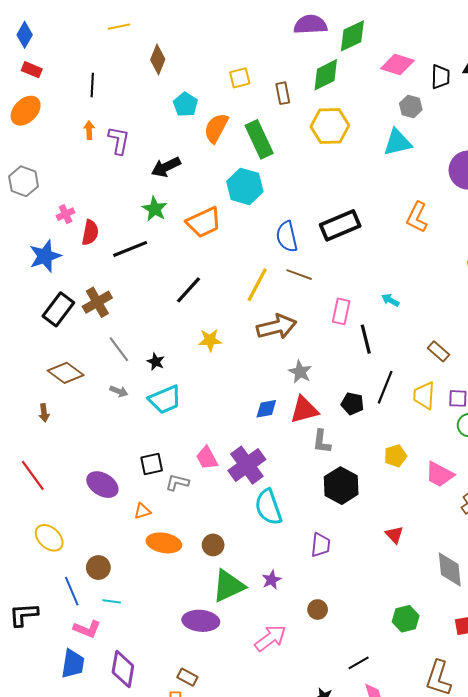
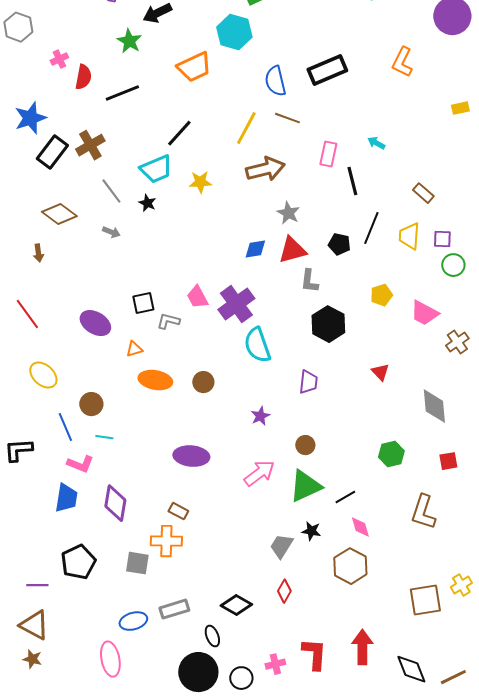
green star: (155, 209) -> (129, 41), moved
blue star: (45, 256) -> (30, 118), moved
cyan trapezoid: (165, 400) -> (156, 169), moved
green triangle: (228, 586) -> (305, 486), moved

